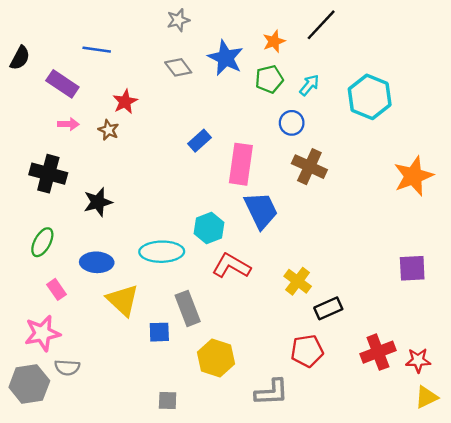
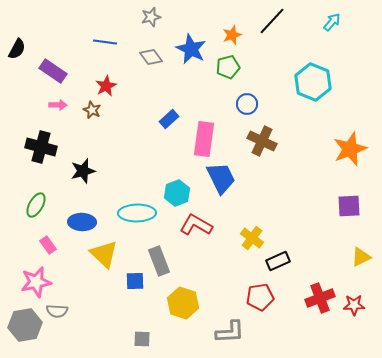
blue line: (97, 50) -> (105, 42), moved
cyan arrow: (309, 85) -> (332, 22), moved
purple square: (412, 268) -> (349, 206), moved
yellow triangle: (426, 397) -> (361, 257), moved

